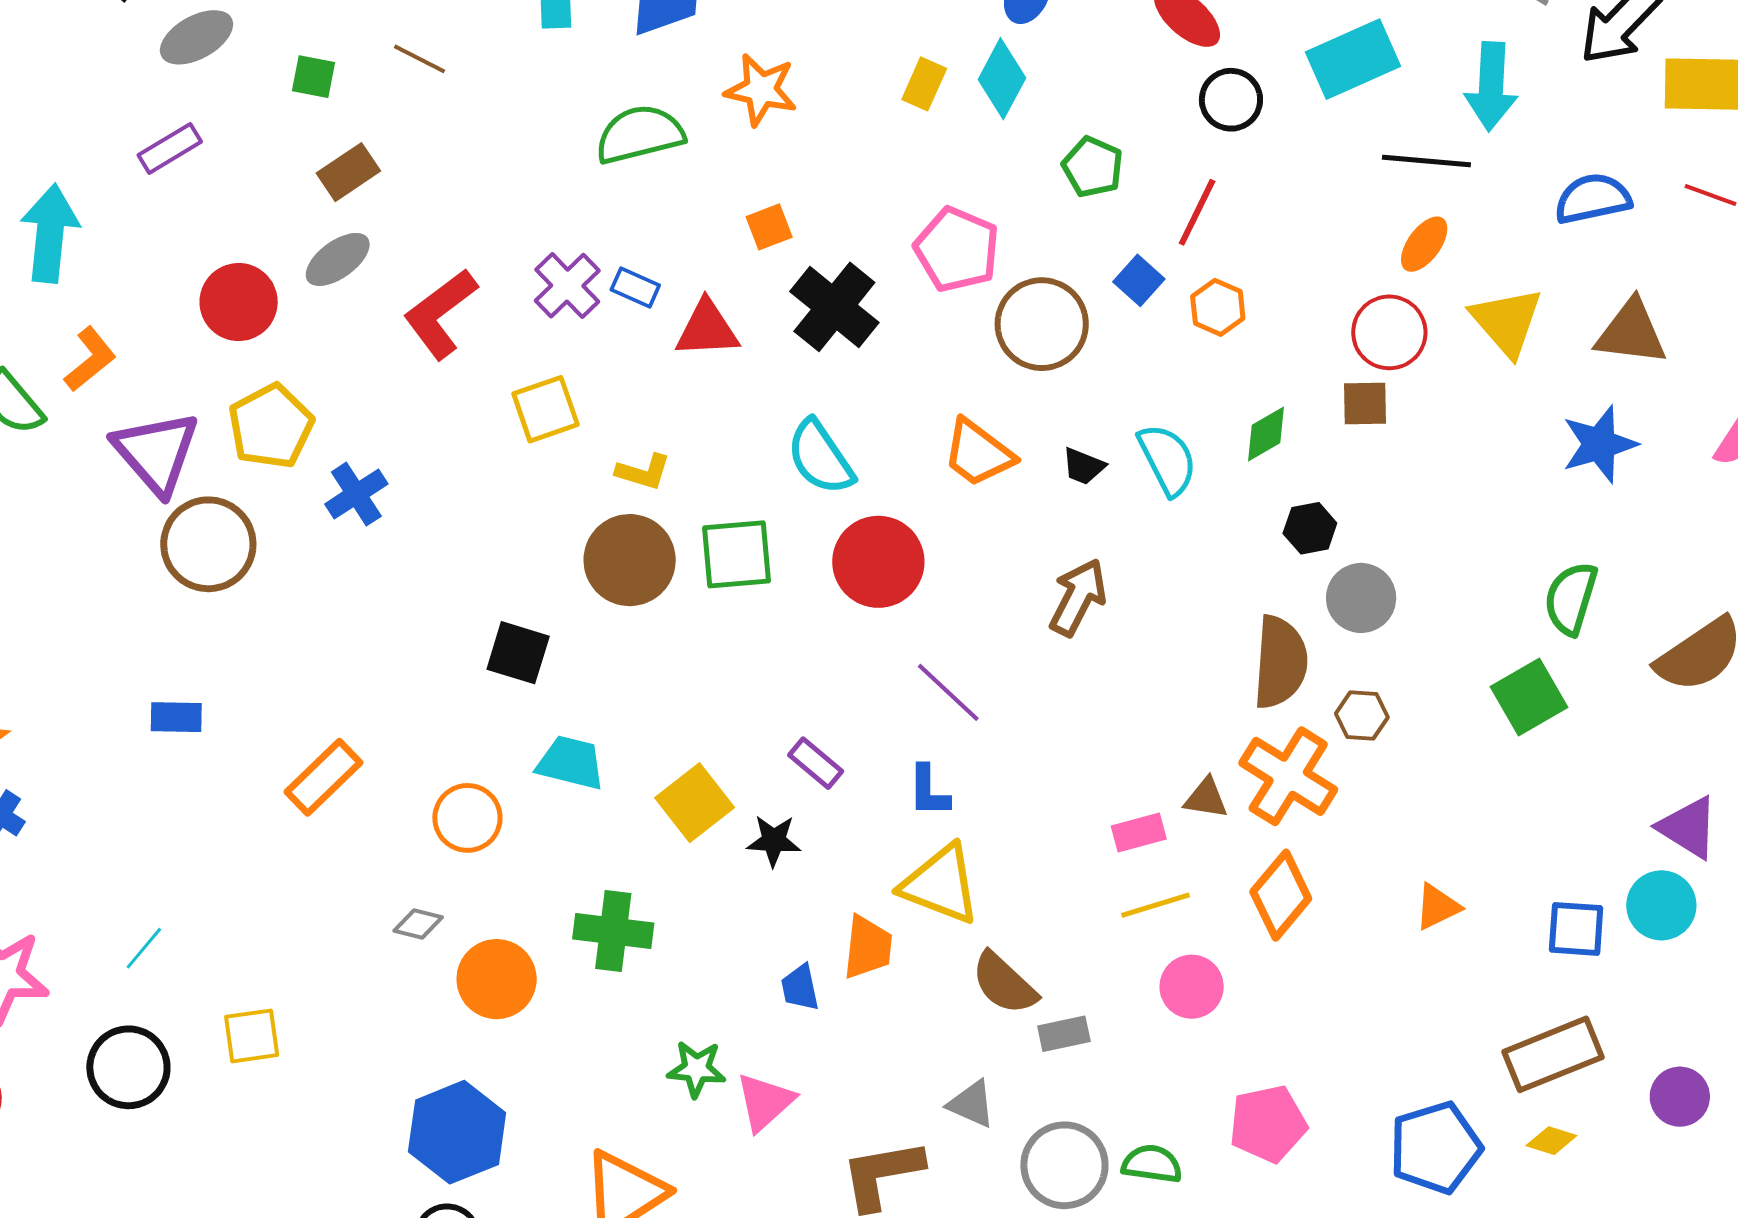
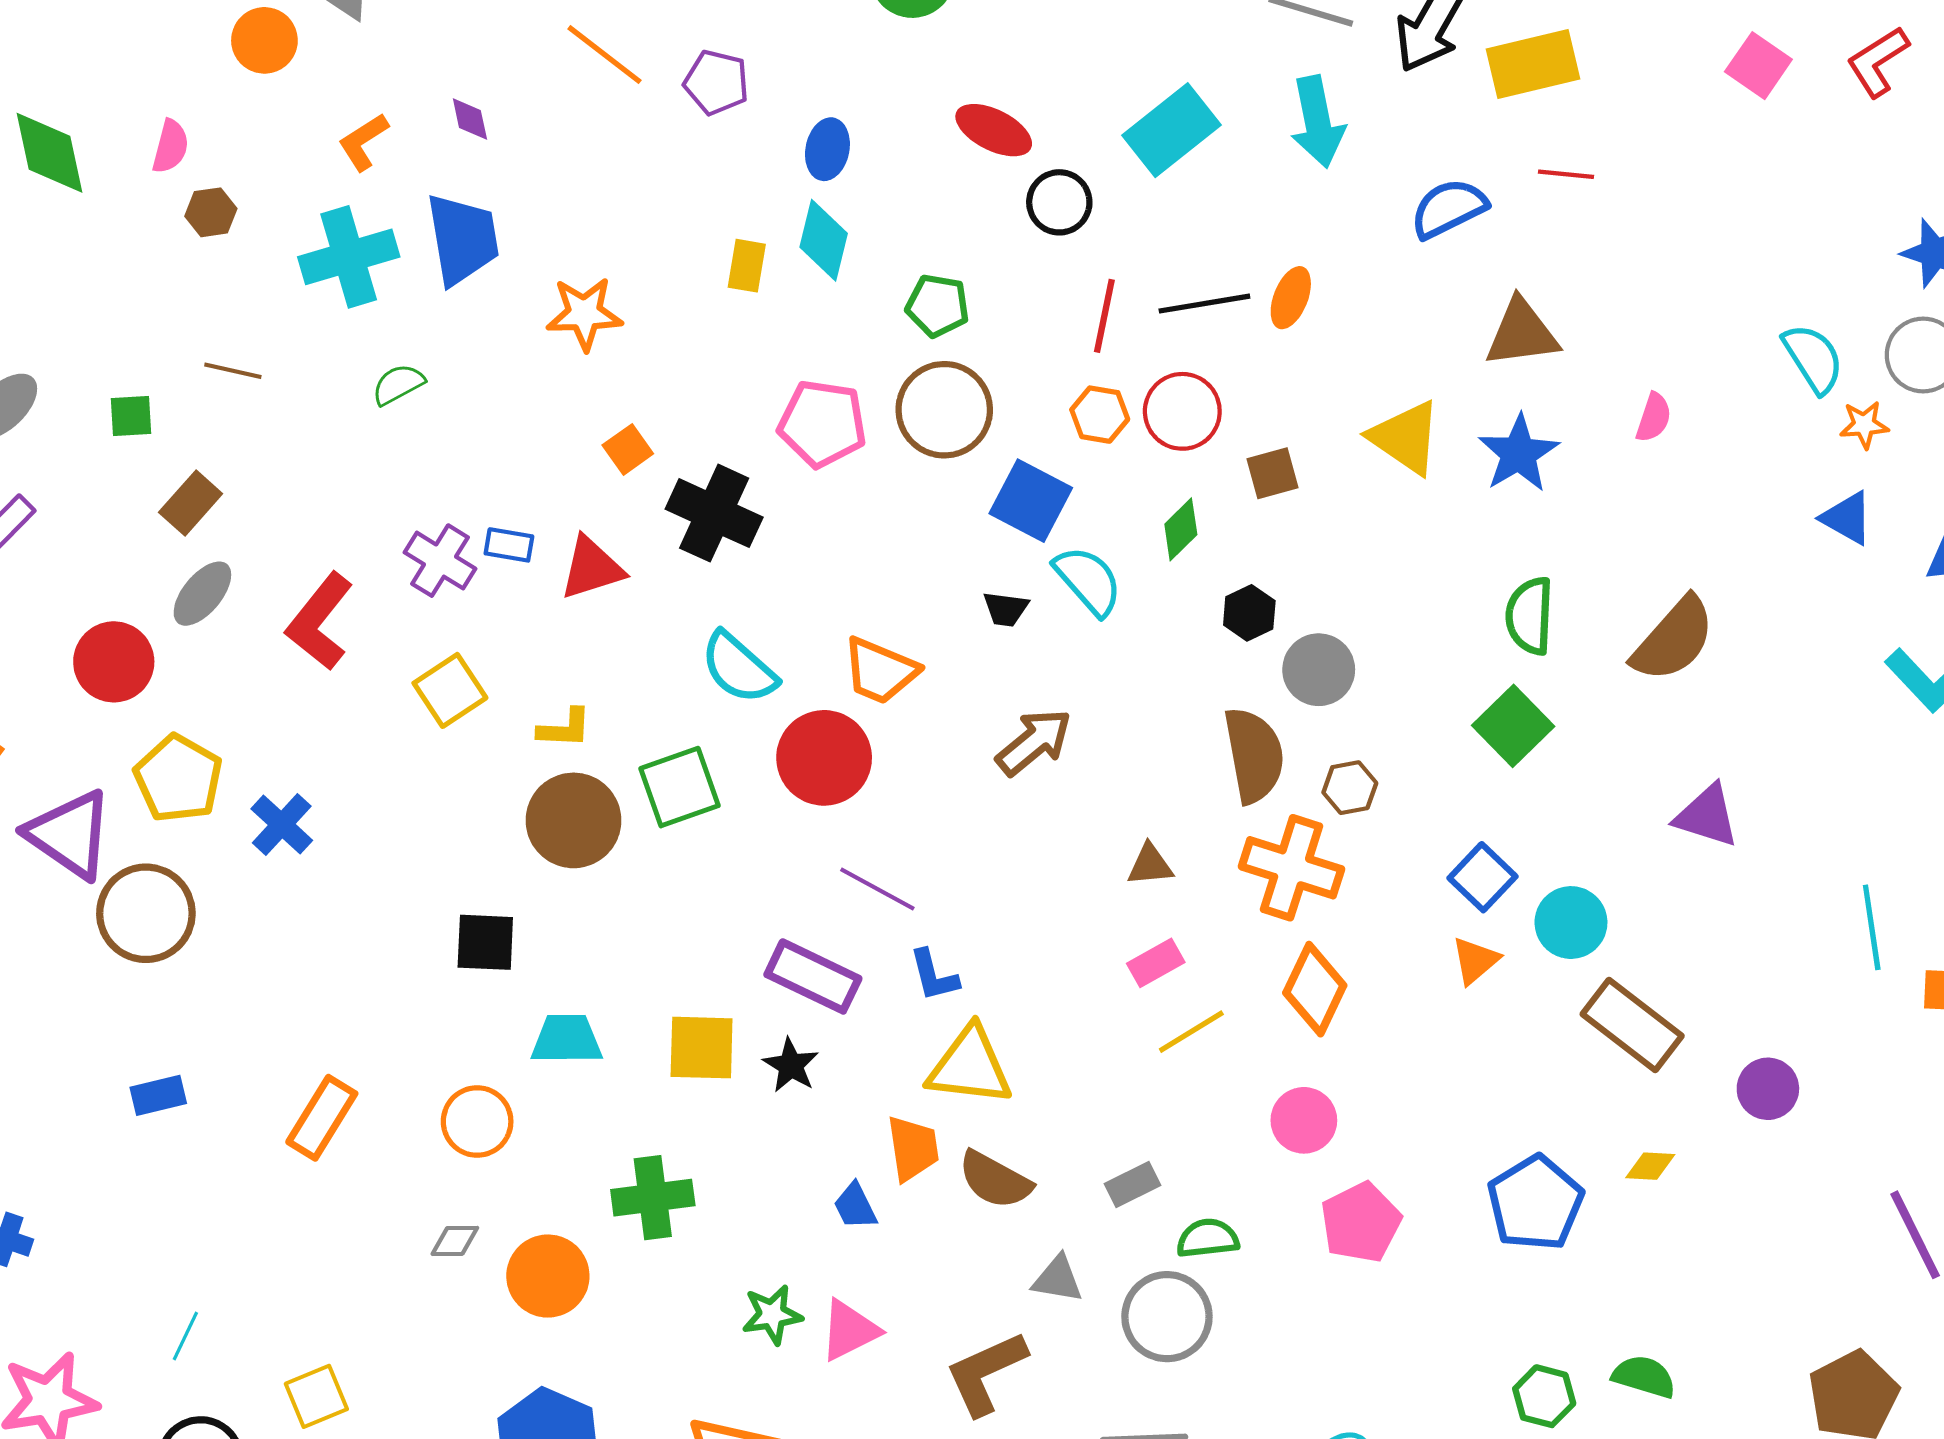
green semicircle: (640, 134) -> (398, 384), moved, size x0.6
black line: (1426, 161) -> (1204, 304), moved
red line: (1197, 212) -> (1104, 316), moved
blue square: (1139, 280) -> (1031, 501), moved, size x1.6
yellow triangle: (1507, 322) -> (1405, 438), moved
brown circle: (1042, 324) -> (944, 410), moved
red circle: (1389, 332) -> (1182, 411), moved
orange trapezoid: (978, 453) -> (880, 671), moved
brown arrow: (1078, 597) -> (1034, 742), turned 38
purple line: (948, 692) -> (877, 889), moved
purple rectangle: (816, 763) -> (813, 976), size x1.6
brown triangle: (1206, 798) -> (1150, 865), moved
yellow square: (695, 803) -> (702, 1048), turned -36
black star: (774, 841) -> (791, 1065), turned -30
cyan circle: (1661, 905) -> (1571, 923), moved
blue square: (1576, 929) -> (1482, 877), moved, turned -36
brown semicircle: (1004, 983) -> (995, 1180), moved
pink circle: (1192, 987) -> (1304, 1120), moved
brown rectangle: (1553, 1054) -> (1632, 1025), moved, turned 74
pink triangle: (765, 1102) -> (849, 1330), turned 30
green semicircle: (1152, 1164) -> (1208, 1238), moved

